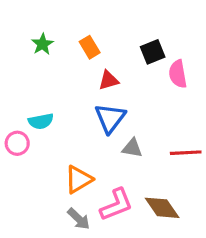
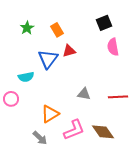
black square: (153, 52) -> (104, 23), moved
blue triangle: (110, 118) -> (48, 59), moved
pink circle: (17, 143) -> (11, 99), moved
gray arrow: (79, 219) -> (40, 138), moved

